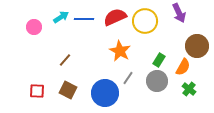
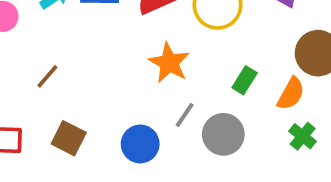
brown line: (65, 60) -> (47, 76), moved
gray circle: (157, 81) -> (223, 134), moved
blue circle: (105, 93) -> (140, 144), size x0.7

